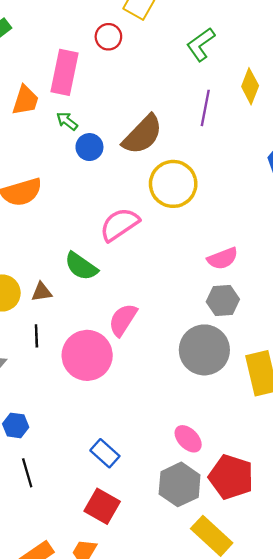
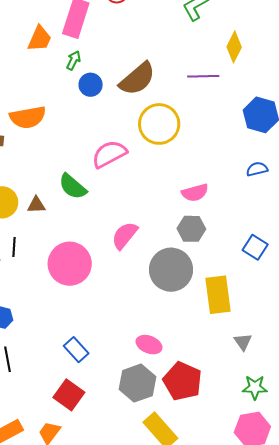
purple line: (205, 108) -> (203, 76), moved, turned 72
green arrow: (67, 121) -> (74, 60), turned 72
pink semicircle: (123, 320) -> (125, 235), moved
black line: (36, 336) -> (14, 247), moved
pink ellipse: (188, 439) -> (149, 345), turned -30

